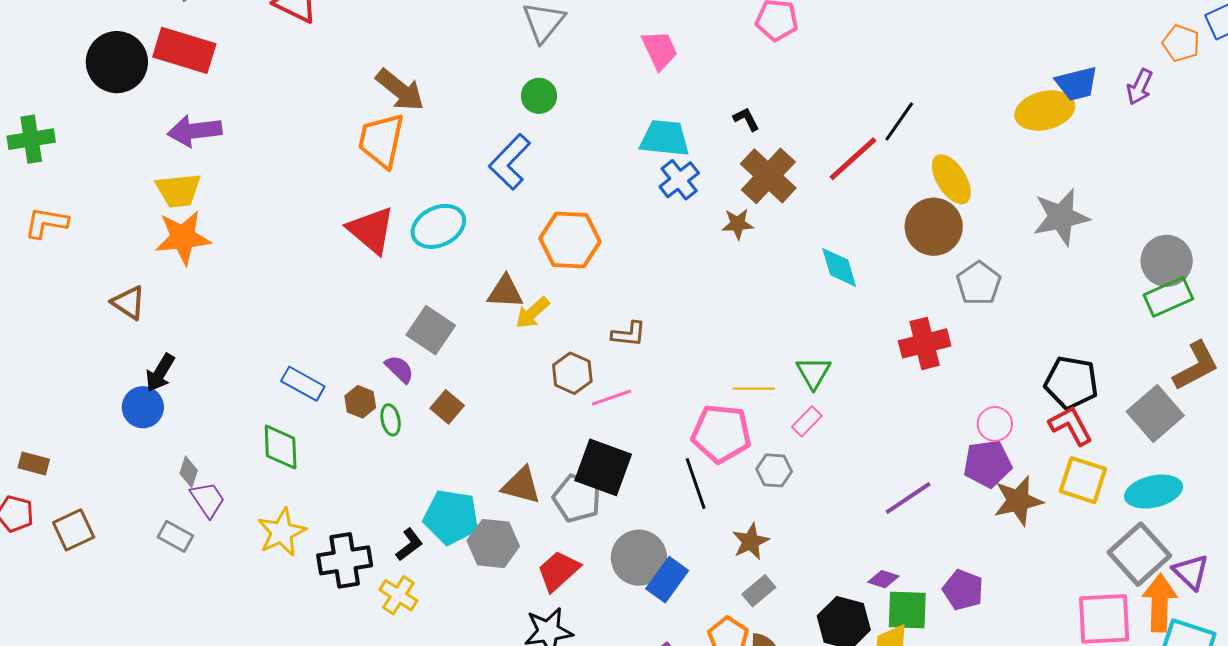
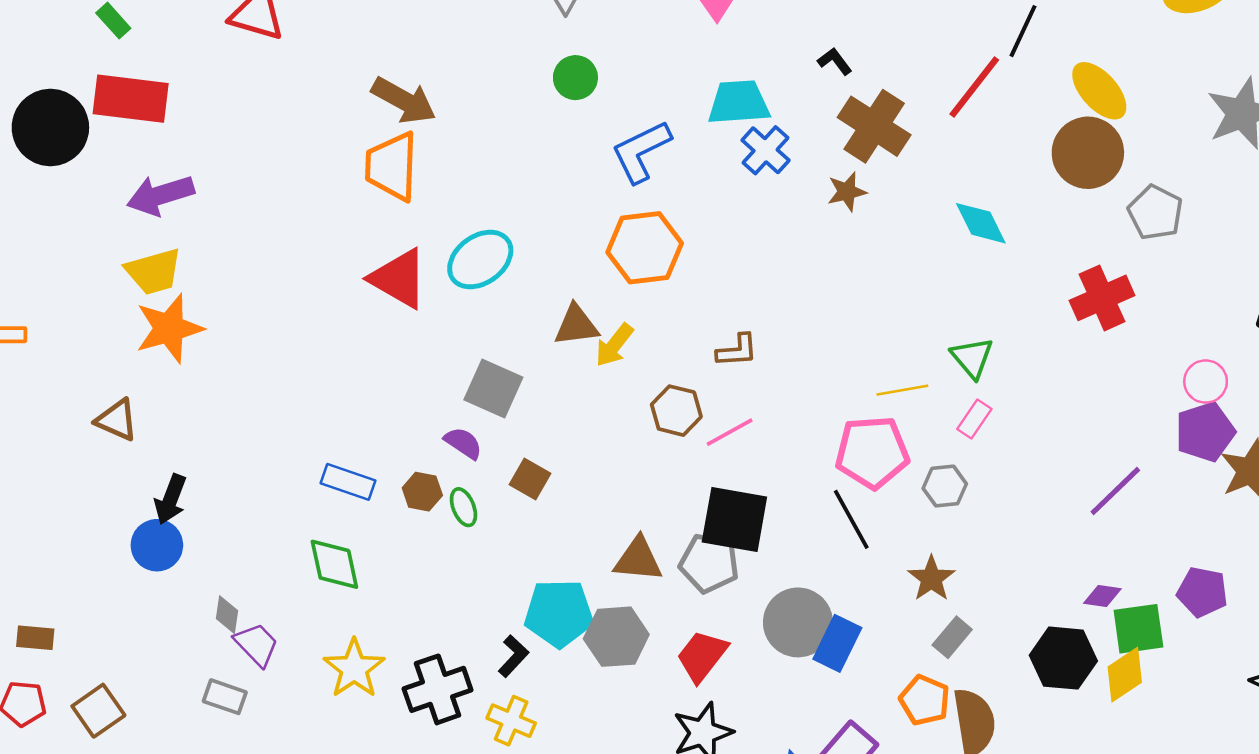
blue L-shape: (510, 162) -> (641, 151), moved, turned 30

